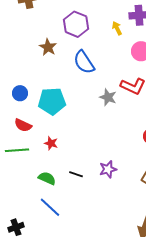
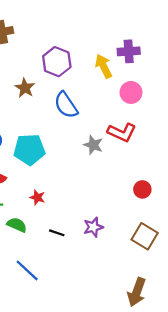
yellow arrow: (117, 28) -> (104, 66), size x1.5
red star: (51, 143) -> (37, 197), moved
green semicircle: (47, 178) -> (17, 225), moved

